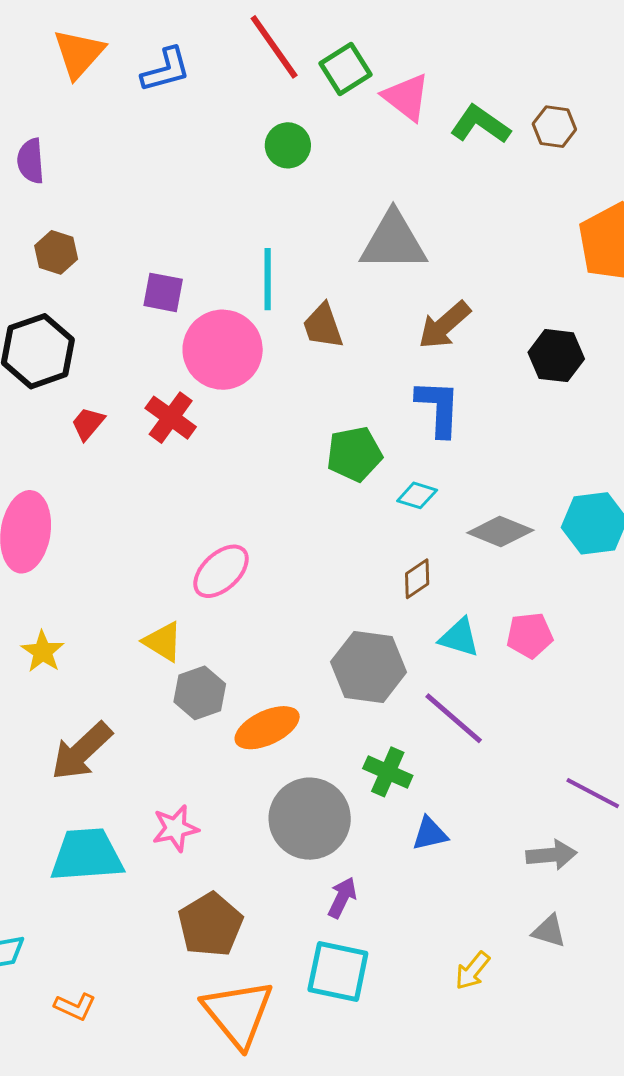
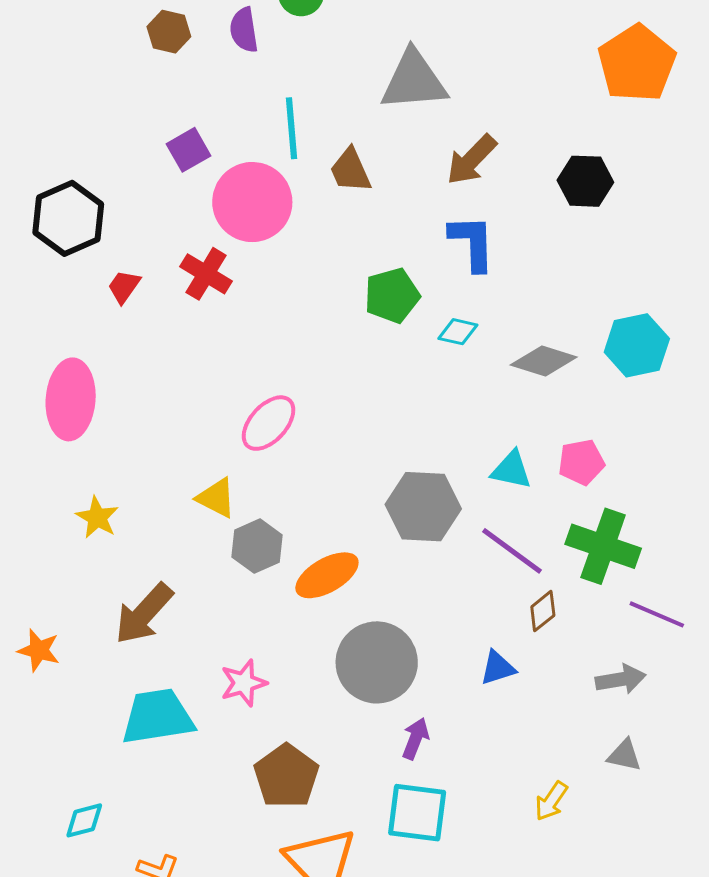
purple semicircle: (31, 161) -> (244, 30), moved
brown hexagon: (56, 252) -> (169, 32), moved
purple square: (163, 292) -> (188, 150), turned -36
brown diamond: (417, 579) -> (543, 611), moved
green cross: (388, 772) -> (603, 546), moved, size x1.5

